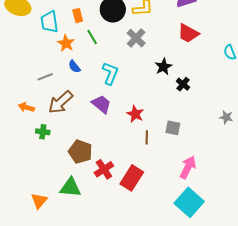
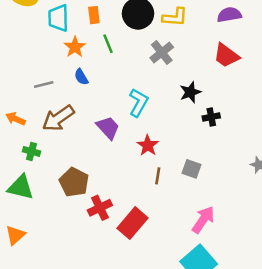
cyan L-shape: (110, 73) -> (138, 103), moved
black cross: (183, 84) -> (211, 117), turned 32
green triangle: (70, 187) -> (21, 187), moved

